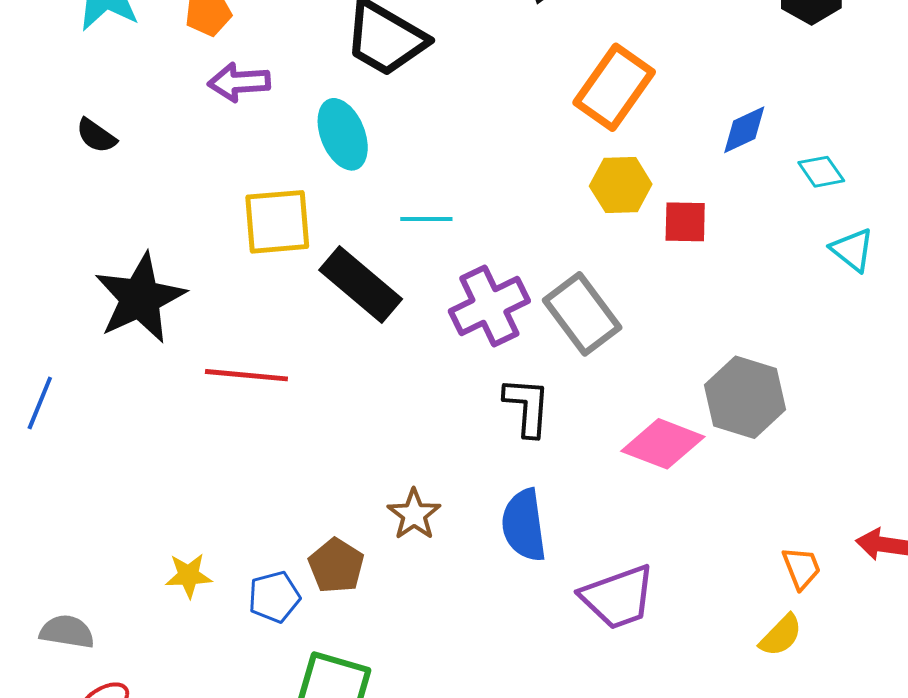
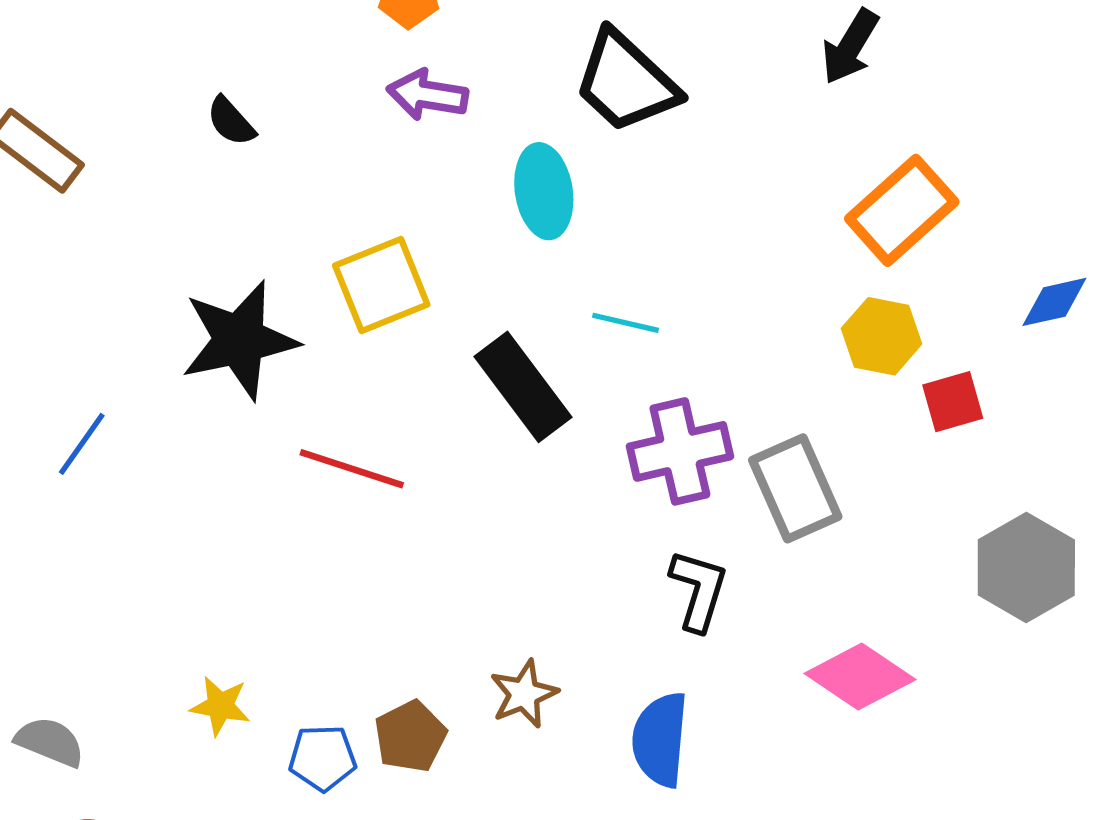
yellow square: (277, 222) -> (381, 285), moved, turned -30
red square: (685, 222) -> (953, 402), turned -30
gray hexagon: (745, 397) -> (1026, 568), moved

